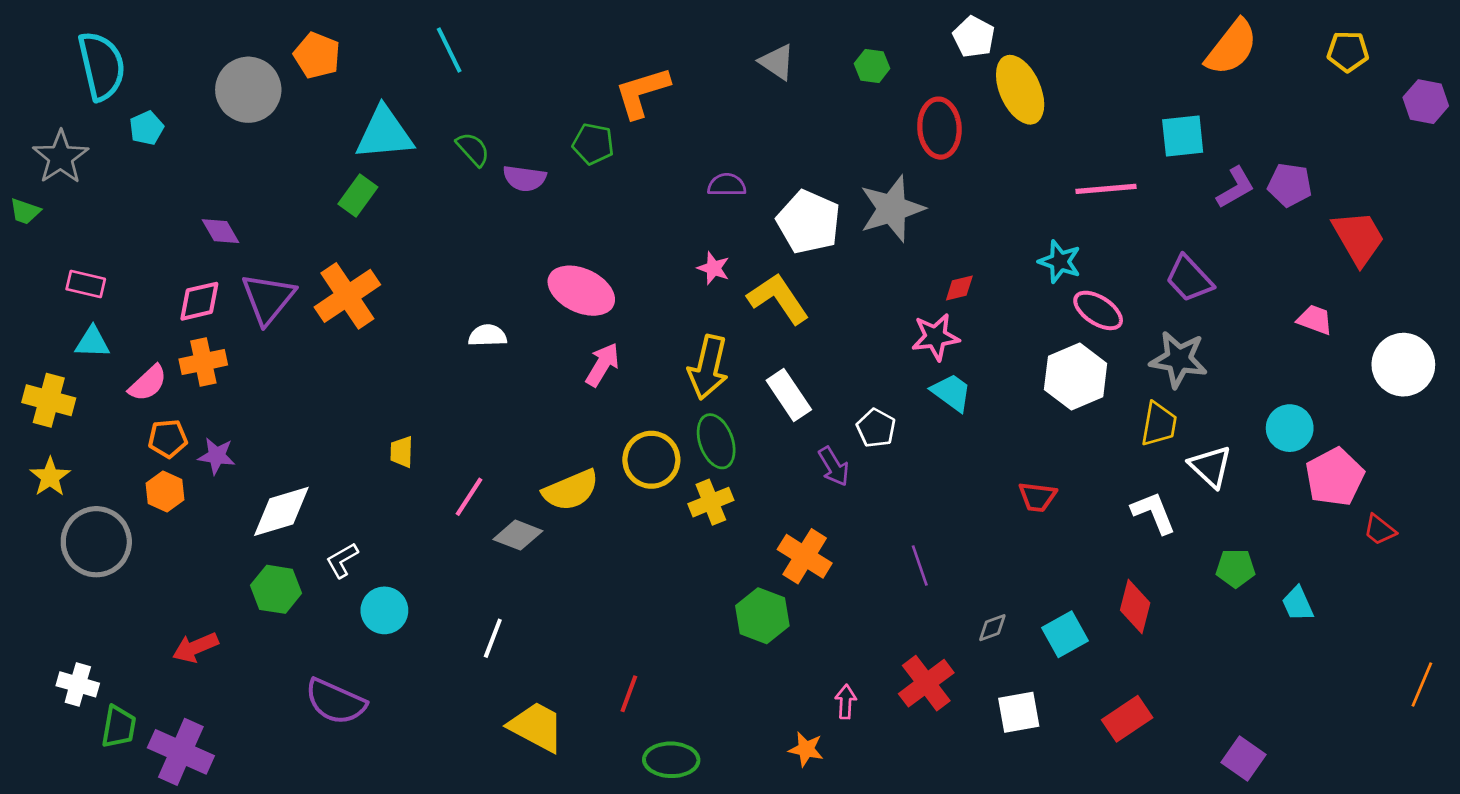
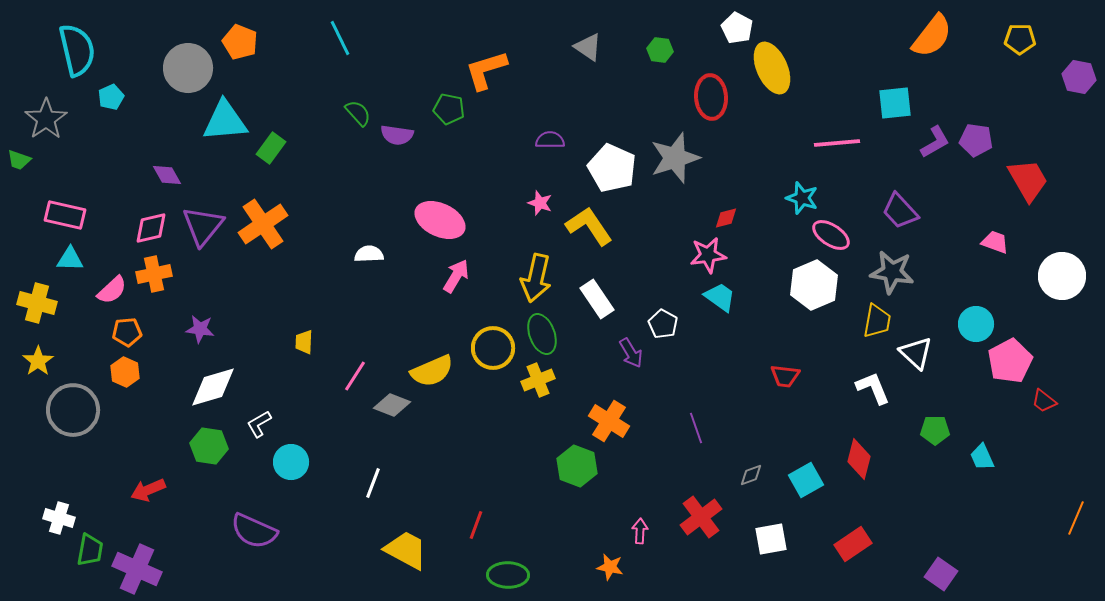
cyan triangle: (384, 133) -> (225, 121), moved
pink rectangle: (86, 284) -> (65, 215), size x1.4
purple star: (217, 456) -> (200, 329), moved

